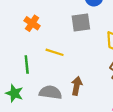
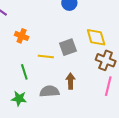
gray square: (81, 23) -> (68, 47), moved

